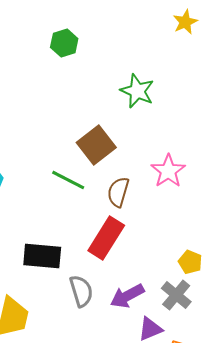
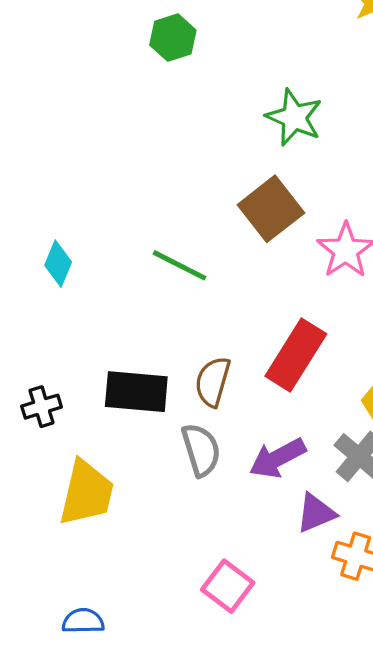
brown square: (96, 145) -> (271, 209), moved
brown semicircle: (118, 192) -> (213, 382), moved
red rectangle: (106, 238) -> (296, 355), moved

